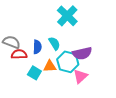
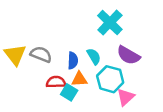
purple semicircle: (82, 53) -> (128, 55), moved, turned 42
red semicircle: (19, 54) -> (56, 82), moved
orange triangle: (50, 66) -> (79, 79), moved

